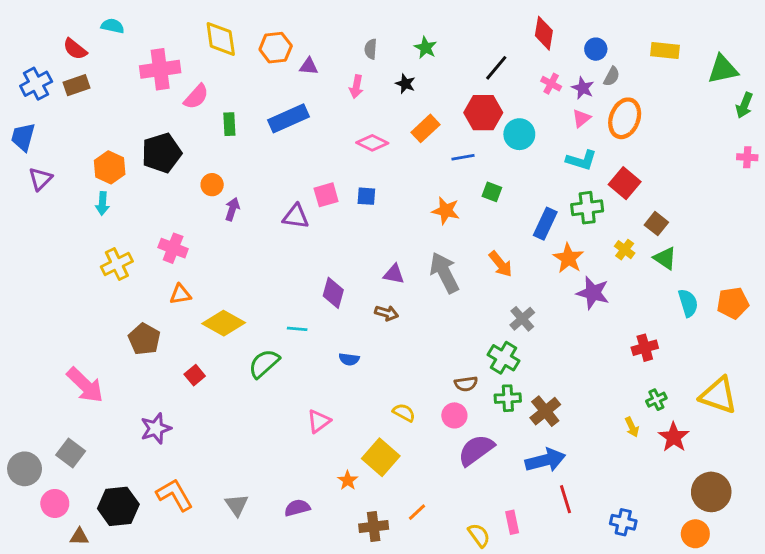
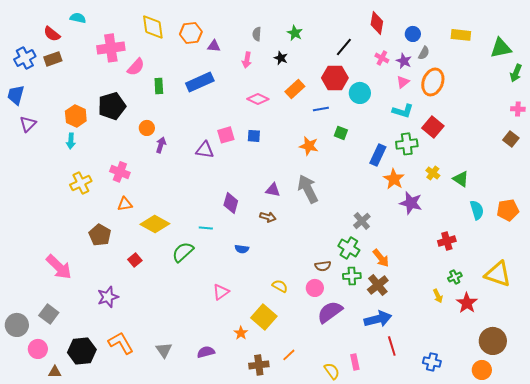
brown square: (656, 224) -> (511, 139), moved
orange arrow: (501, 264) -> (381, 258), moved

